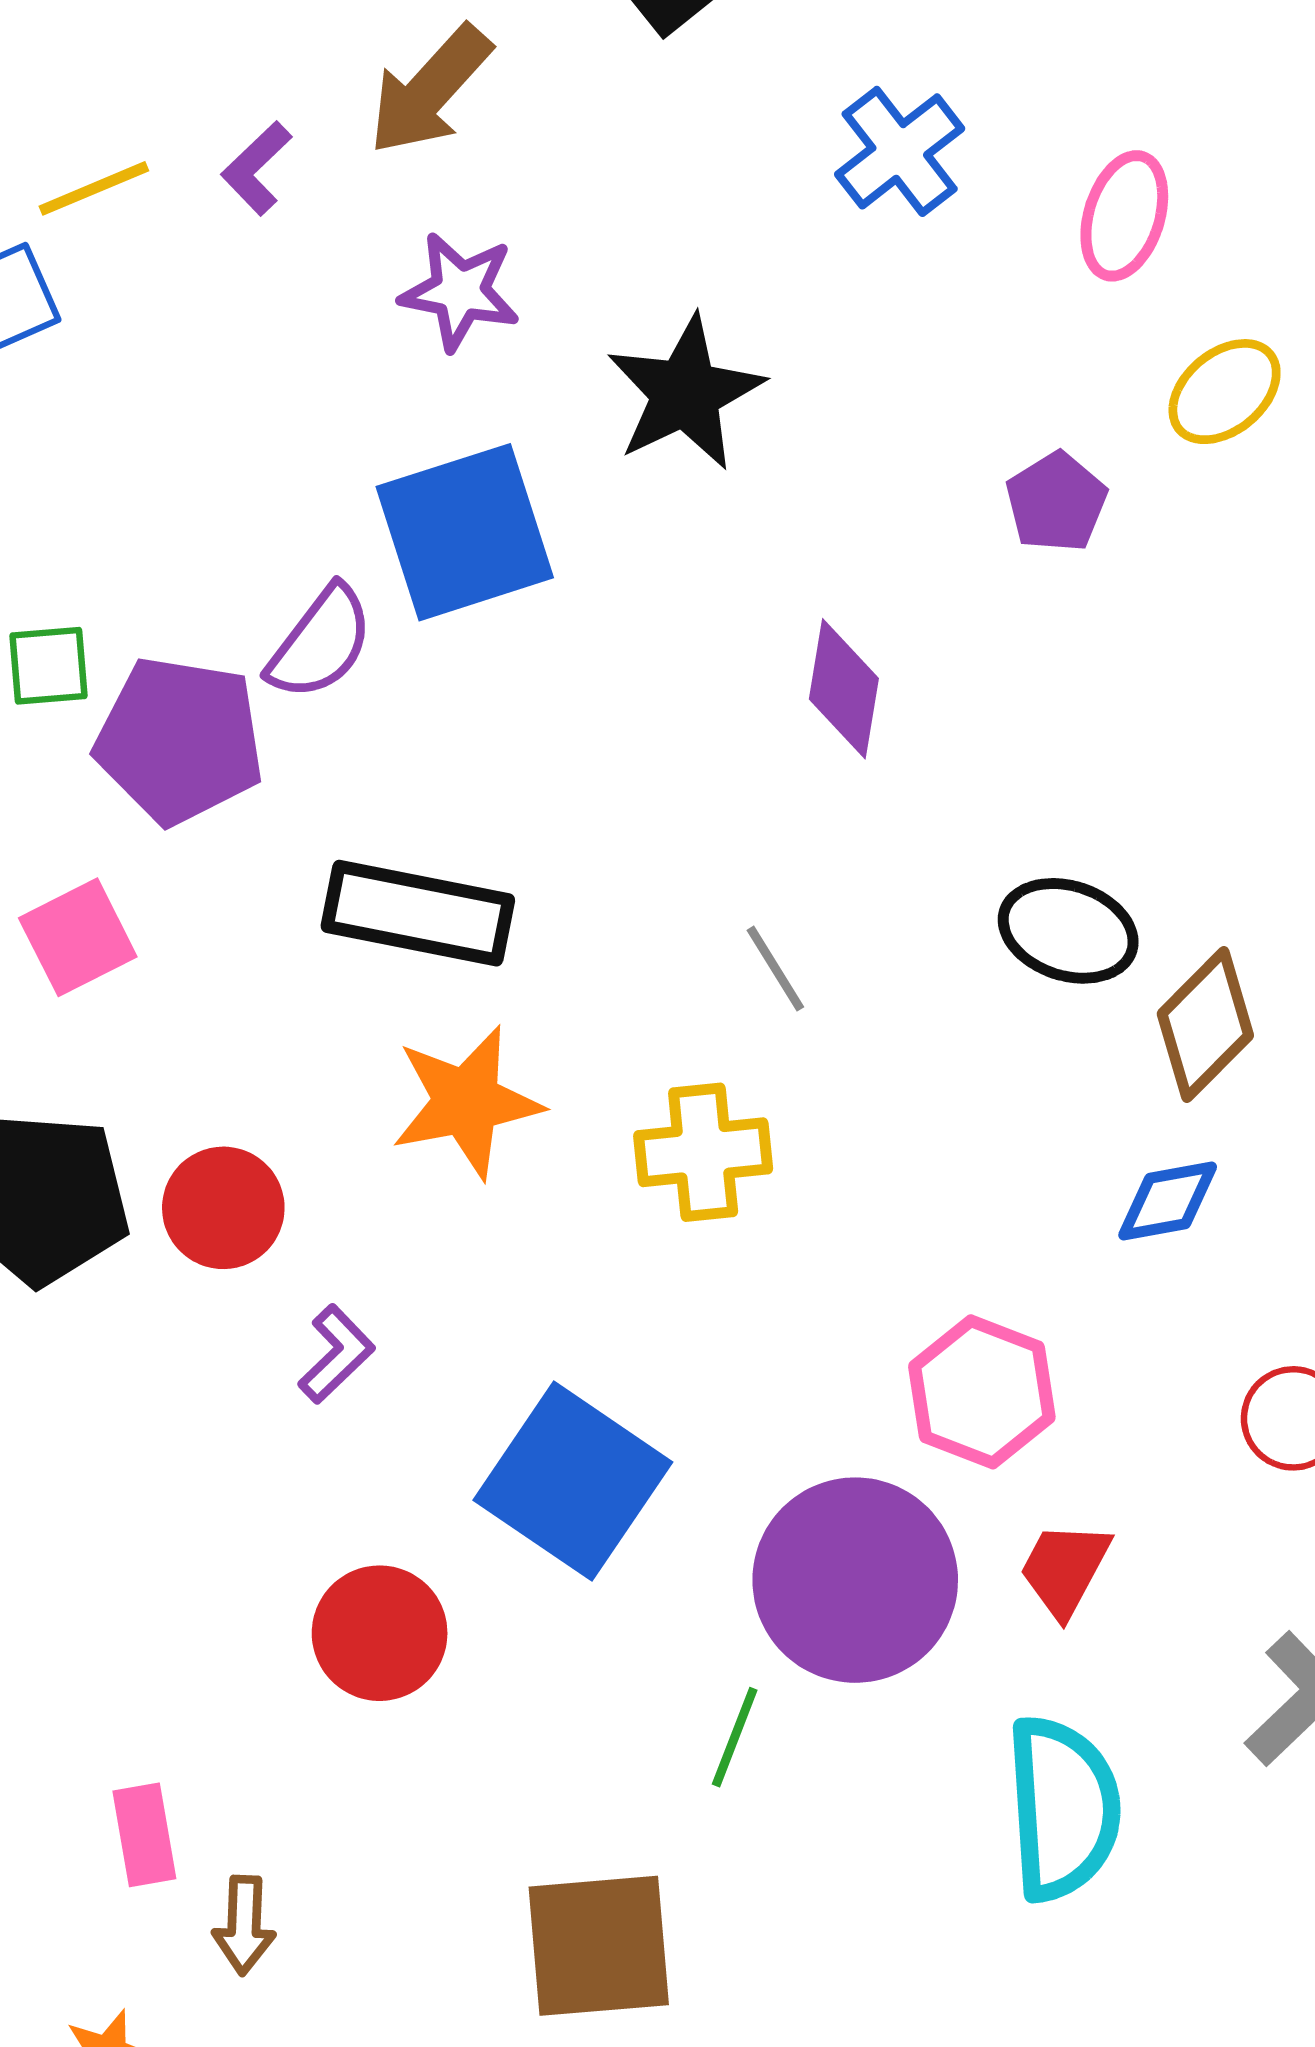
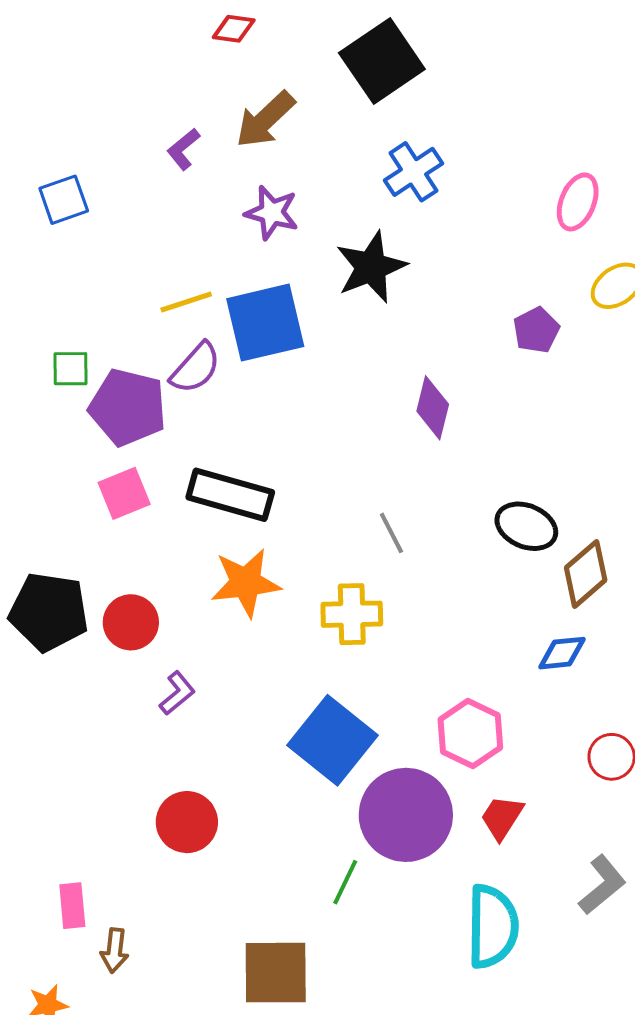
blue cross: (900, 151) -> (413, 172), moved
yellow line: (94, 188) -> (186, 302), moved
pink square: (78, 937) -> (124, 493), moved
blue square: (573, 1481) -> (332, 740), moved

